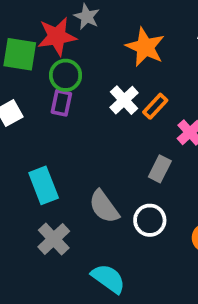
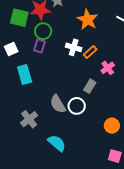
white cross: (124, 100) -> (74, 47), turned -35
cyan rectangle: (44, 185) -> (25, 75), moved
white circle: (150, 220) -> (77, 106), moved

